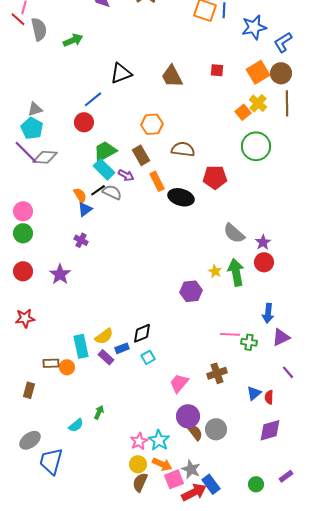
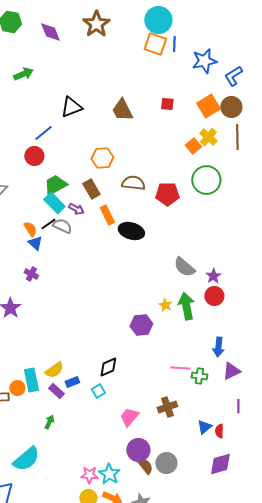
red pentagon: (215, 177) -> (167, 194), moved
blue triangle: (85, 209) -> (35, 243), turned -42
black diamond: (142, 333) -> (108, 367), moved
orange circle: (67, 367) -> (17, 388), moved
purple line: (288, 372) -> (238, 406), turned 40
green arrow: (99, 412) -> (49, 422), moved
cyan semicircle: (76, 425) -> (26, 459), size x1.8
pink star: (139, 441) -> (89, 475), turned 30

